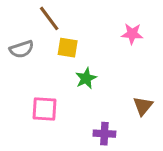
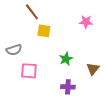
gray semicircle: (22, 49) -> (14, 50), moved
green star: (86, 78) -> (66, 59), moved

